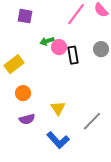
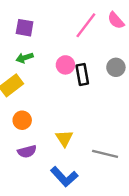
green arrow: (47, 41) -> (25, 58), moved
gray line: (92, 121) -> (105, 154), turned 60

